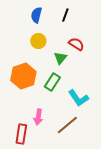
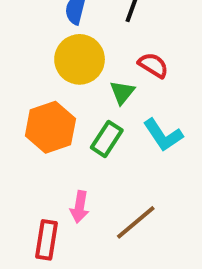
yellow circle: (38, 41) -> (80, 59), size x1.6
cyan L-shape: (78, 98) -> (163, 135), moved

